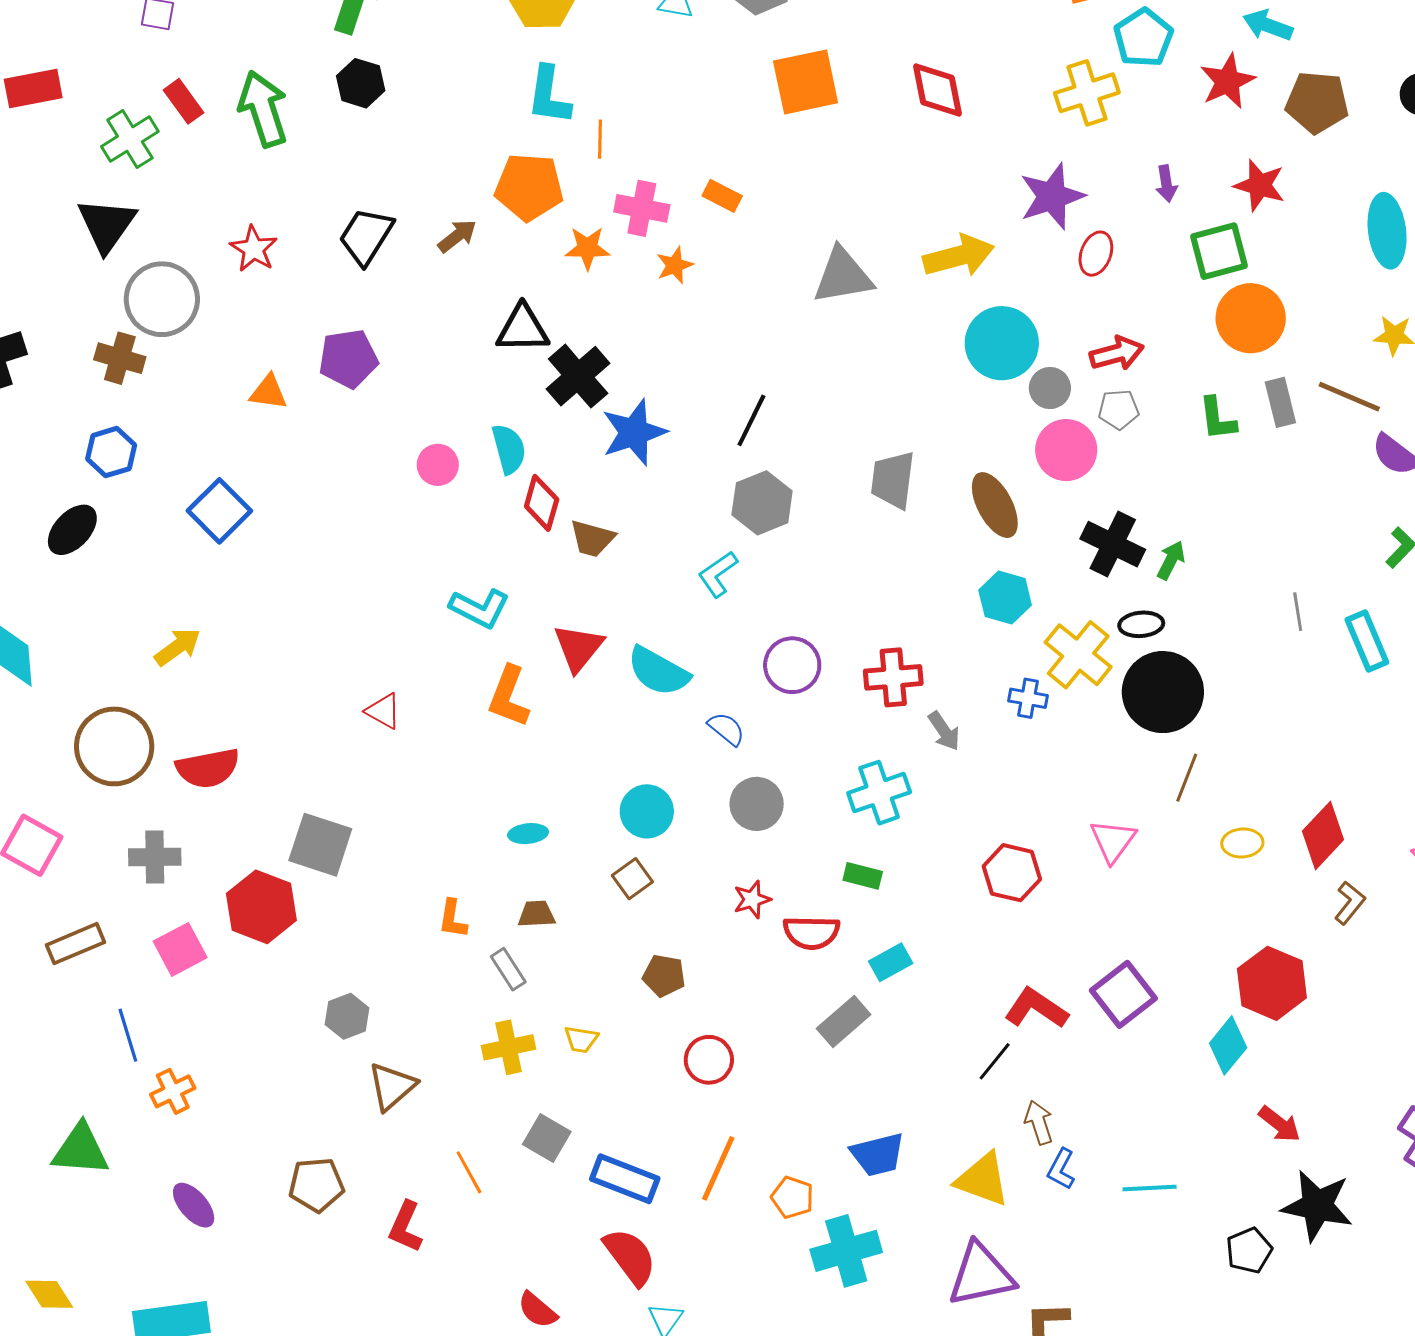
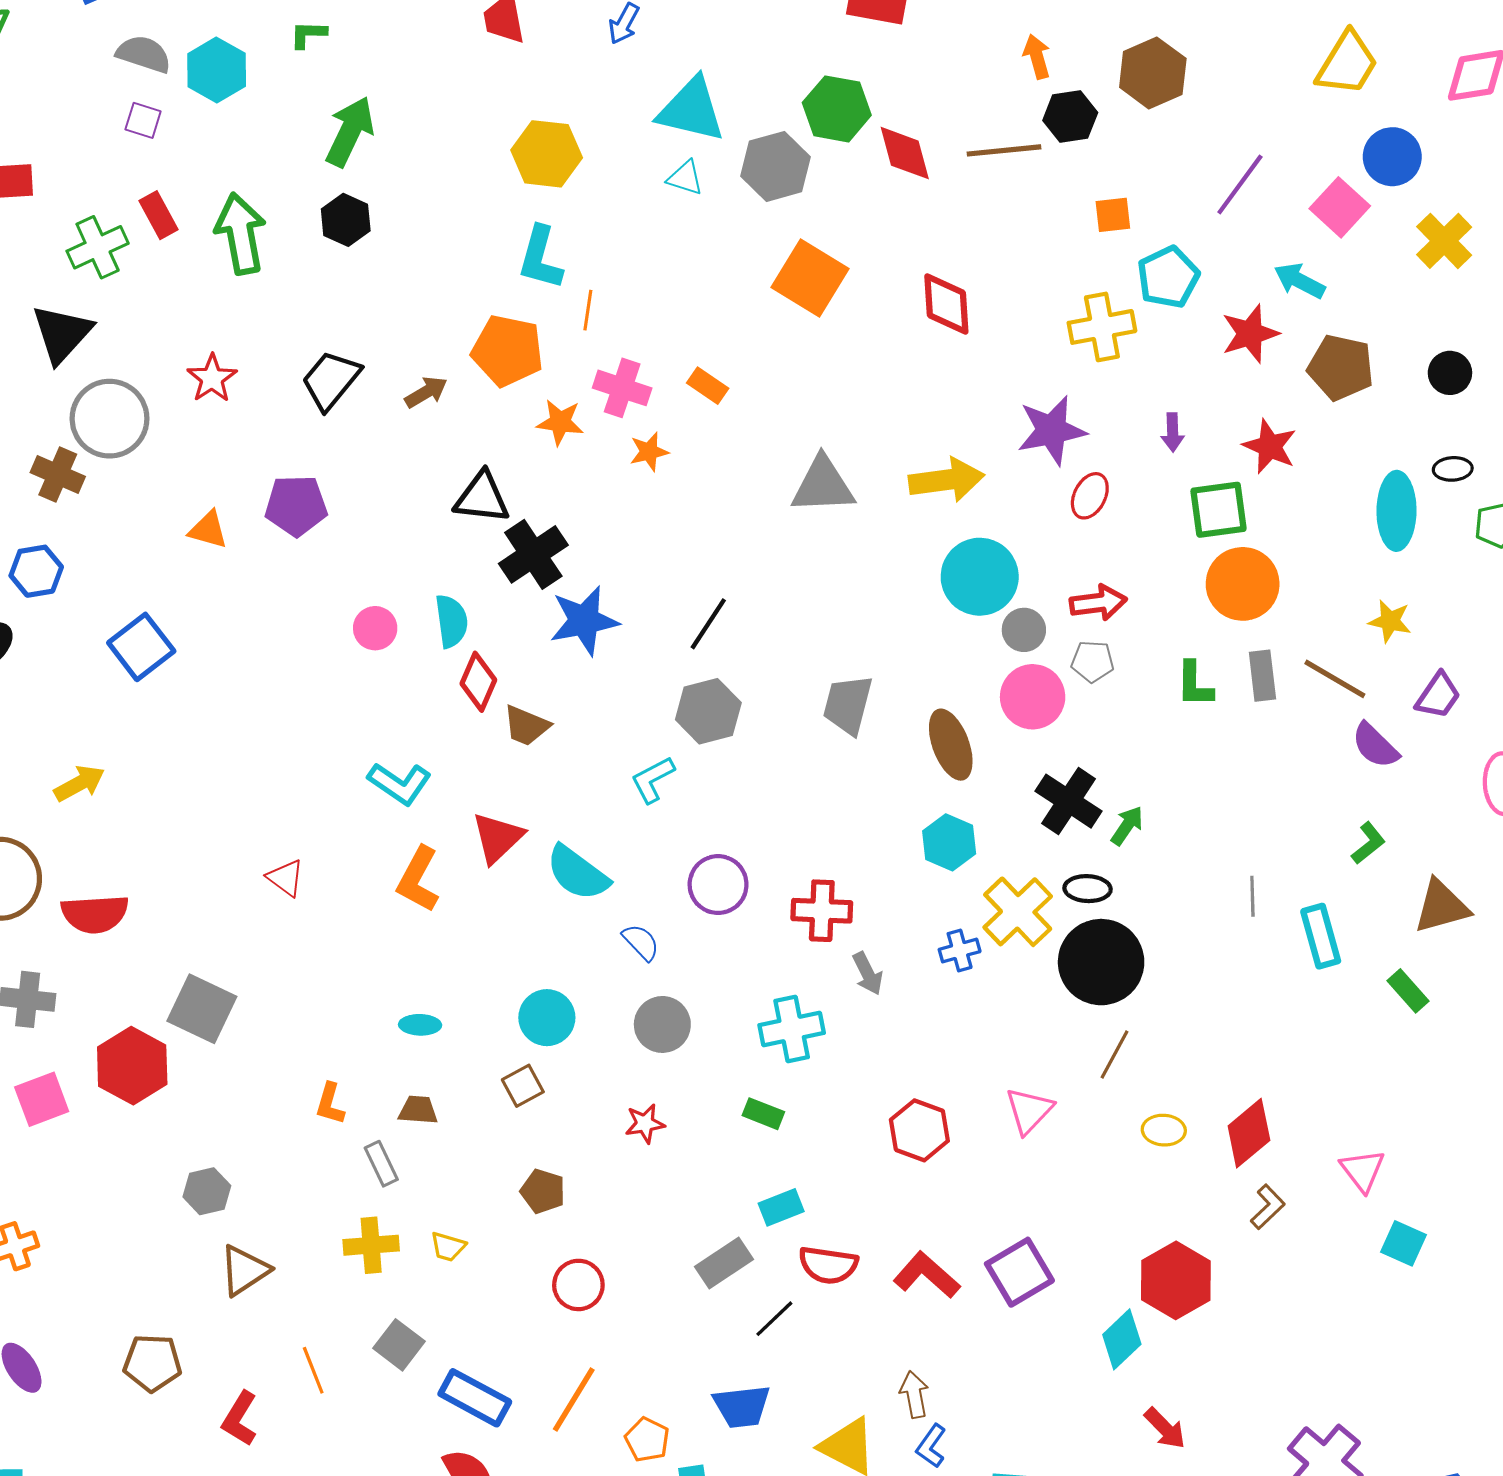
orange square: (806, 82) -> (810, 278), turned 36
blue cross: (1028, 698) -> (960, 950), turned -33
red semicircle: (811, 932) -> (828, 1265), moved
black line: (995, 1061) -> (774, 1319), moved

